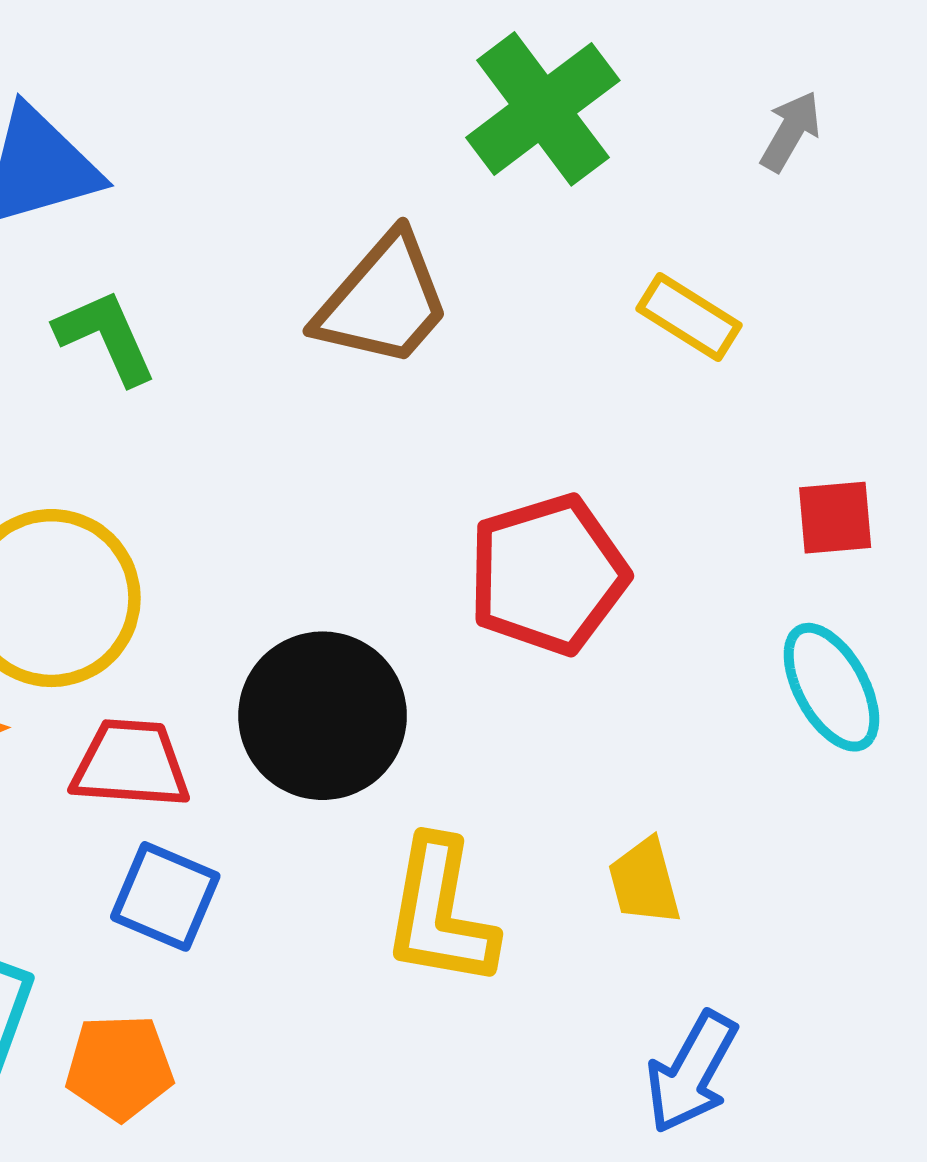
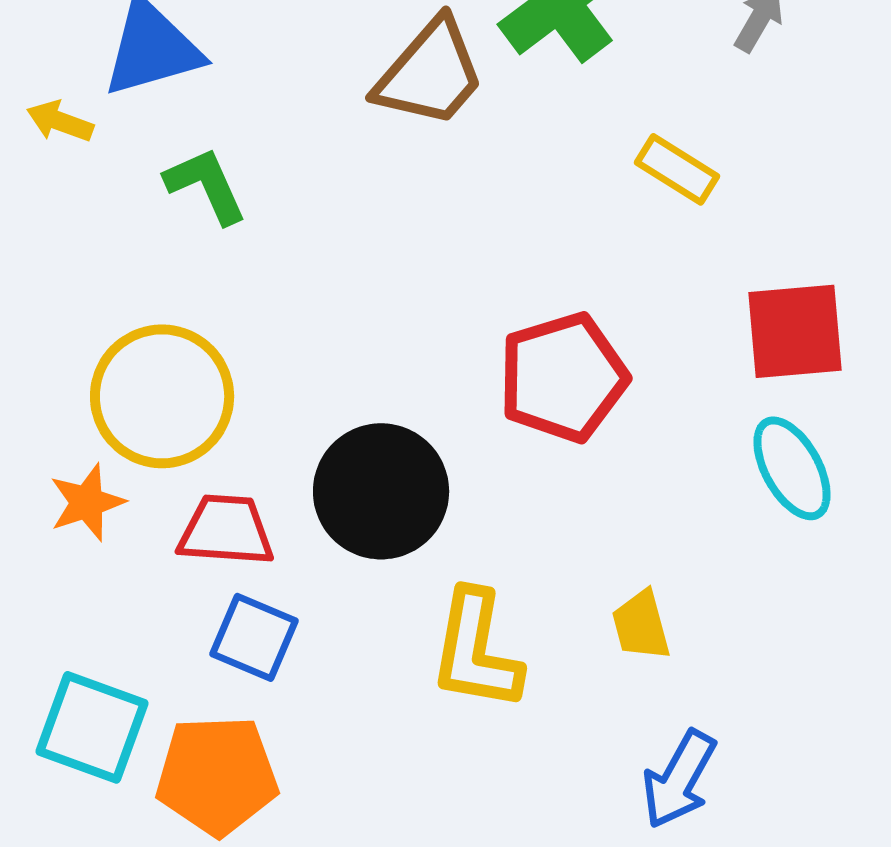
brown trapezoid: (383, 301) -> (430, 73), moved
red square: (835, 518) -> (795, 331), size x1.6
orange pentagon: (119, 1067) -> (217, 775), size x1.4

